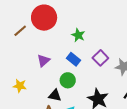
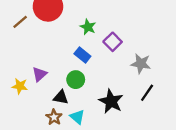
purple square: (100, 58) -> (113, 42), moved
purple triangle: (43, 61) -> (39, 74), moved

